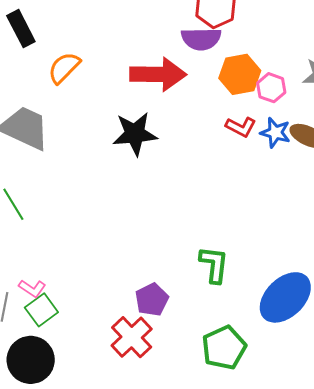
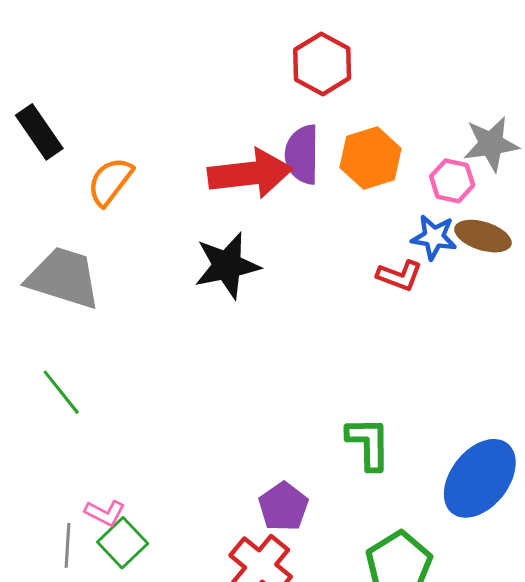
purple semicircle: (201, 39) -> (302, 155), moved, turned 99
pink hexagon: (271, 88) -> (452, 181), moved
red L-shape: (241, 127) -> (399, 276), moved

